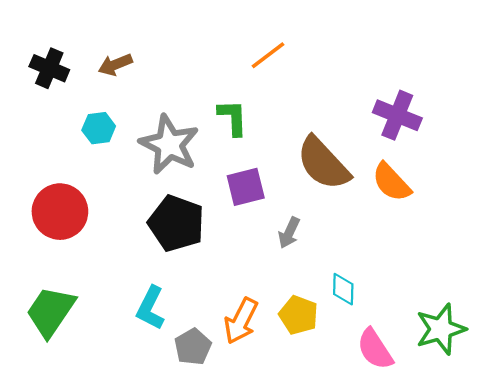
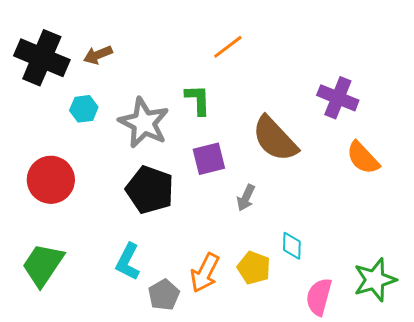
black cross: (49, 68) -> (42, 58), size x1.6
orange semicircle: (391, 182) -> (363, 158), moved
pink semicircle: (375, 349) -> (319, 297), turned 48

